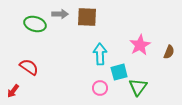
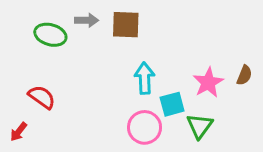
pink star: (140, 45) -> (208, 83), moved
pink circle: (100, 88) -> (145, 127), size x1.5

